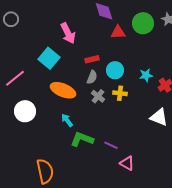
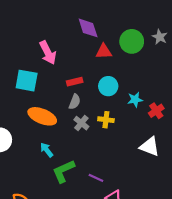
cyan square: (49, 58) -> (27, 81), turned -30
cyan circle: (115, 70) -> (108, 86), moved
green L-shape: (82, 139) -> (63, 171), turned -45

